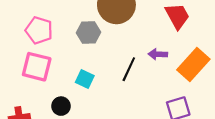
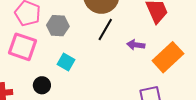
gray hexagon: (89, 33) -> (58, 26), moved
black line: (129, 69) -> (105, 30), moved

